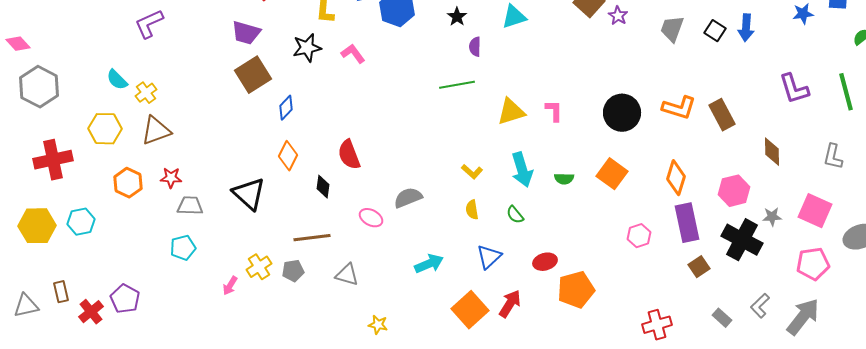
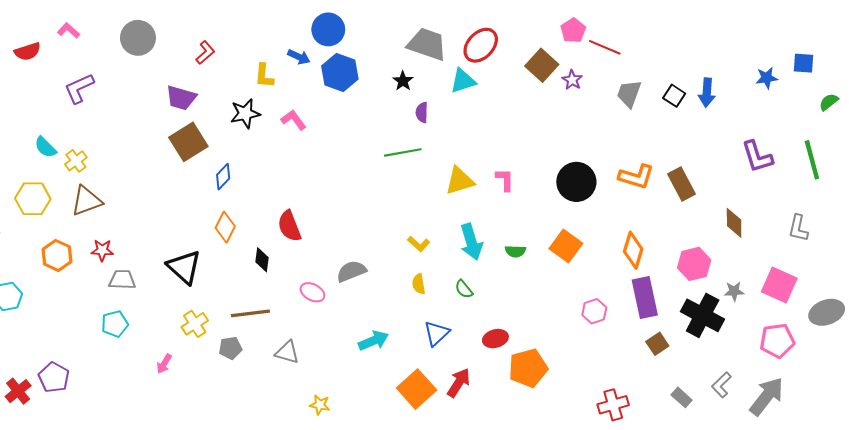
yellow cross: (259, 267) -> (195, 324), moved

